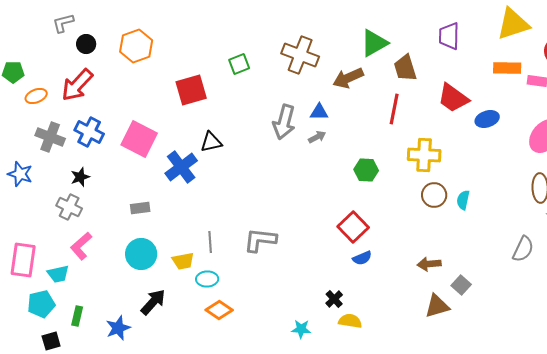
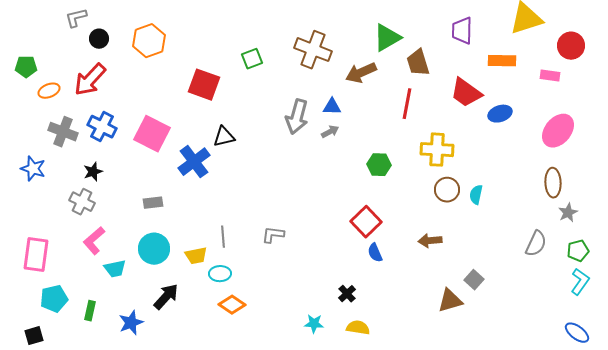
orange rectangle: (507, 68) -> (502, 61), moved
red square: (191, 90) -> (204, 85), turned 36
gray L-shape: (260, 240) -> (273, 235), size x0.7
blue semicircle: (362, 258) -> (375, 253), turned 90
brown arrow: (429, 264) -> (430, 241), moved
cyan trapezoid: (58, 274) -> (115, 269), moved
yellow semicircle: (350, 321) -> (358, 328), moved
black square: (51, 341) -> (34, 336), moved

